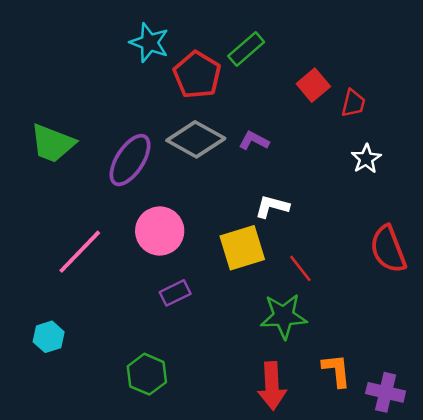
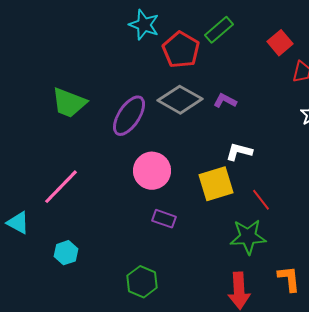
red square: (313, 85) -> (280, 43), moved
pink line: (80, 252) -> (61, 187), moved
purple rectangle: (175, 293) -> (164, 219), turned 45

